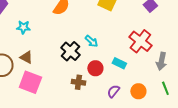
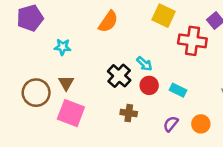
red cross: (140, 41) -> (192, 41), moved, turned -30
brown triangle: (26, 57) -> (66, 83), turned 32
red circle: (95, 68) -> (149, 85), moved

